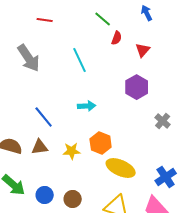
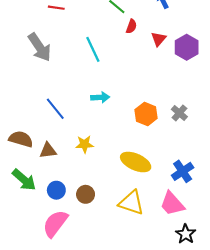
purple hexagon: (137, 87) -> (187, 47), moved
orange hexagon: (101, 143) -> (146, 114), moved
brown triangle: (40, 147) -> (48, 151), moved

